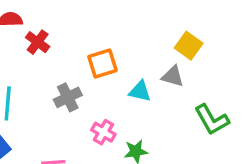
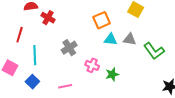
orange square: (103, 63) -> (102, 20), moved
gray triangle: (173, 76) -> (130, 39), moved

